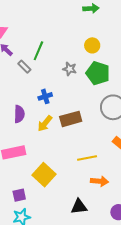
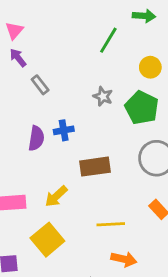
yellow circle: (92, 45) -> (150, 67), moved
green line: (38, 51) -> (108, 40), moved
purple semicircle: (19, 114) -> (36, 138), moved
yellow arrow: (45, 123) -> (56, 196), moved

